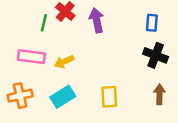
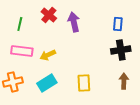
green line: (44, 23) -> (20, 24), moved
black cross: (156, 55) -> (121, 50), turned -30

